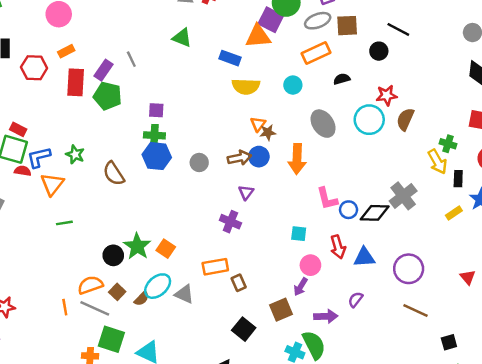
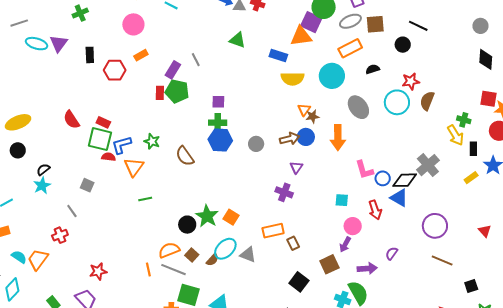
red rectangle: (76, 82) -> (160, 93), moved, size x0.6
cyan circle: (293, 85) -> (332, 76), size x1.6
blue triangle: (364, 257) -> (399, 198), moved, turned 36

